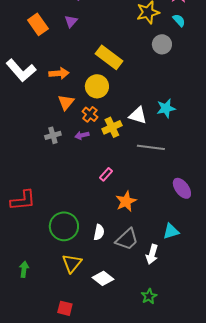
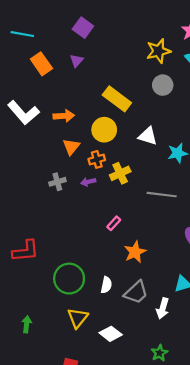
gray circle: (162, 44) -> (163, 85), moved
orange cross: (90, 114) -> (97, 159), turned 35
white triangle: (138, 115) -> (148, 136), moved

